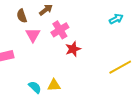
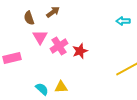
cyan arrow: (116, 19) -> (123, 21), turned -152
pink cross: (60, 30) -> (59, 46), moved

